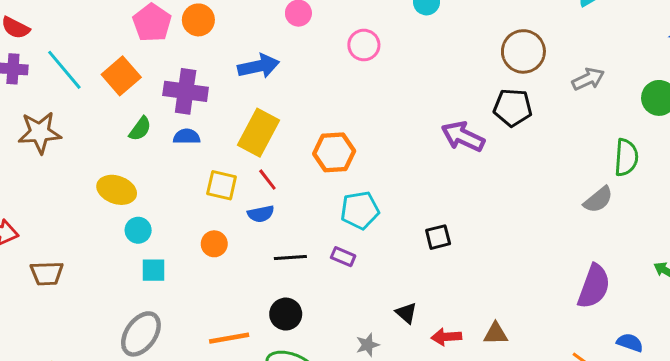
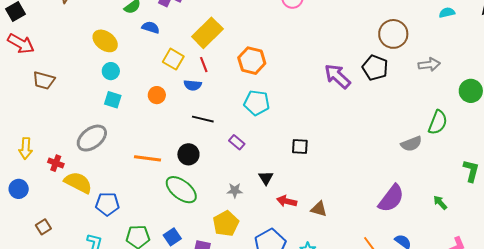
blue semicircle: (187, 136) -> (151, 27), moved
black square: (438, 237) -> (300, 147), moved
purple rectangle: (343, 257) -> (237, 142), moved

